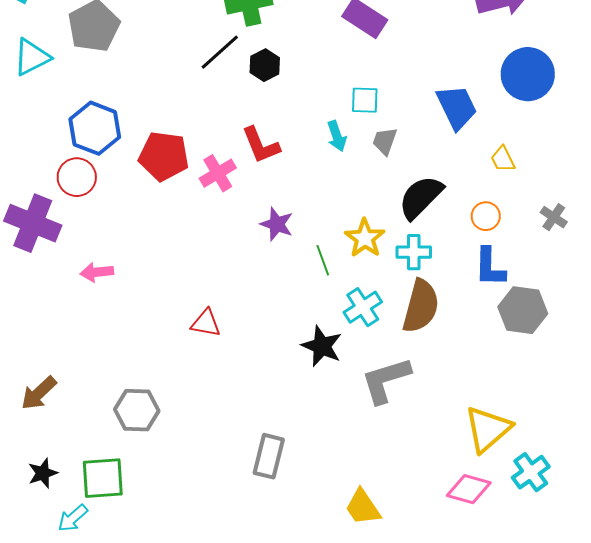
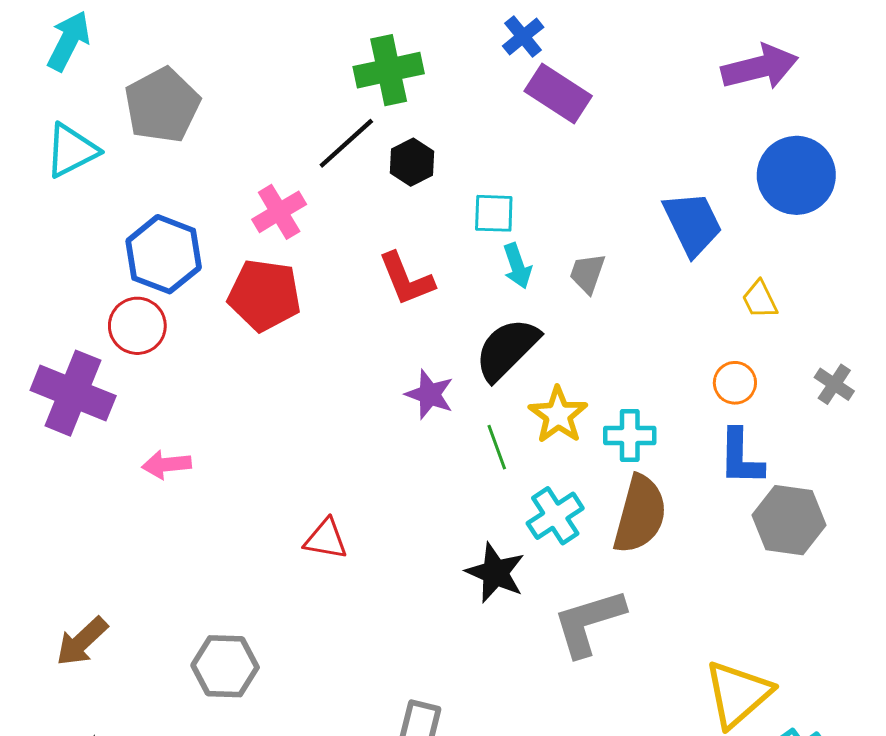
cyan square: (365, 100) -> (494, 213), moved
pink cross: (218, 173) -> (279, 212), moved
black semicircle: (421, 197) -> (507, 349), moved

